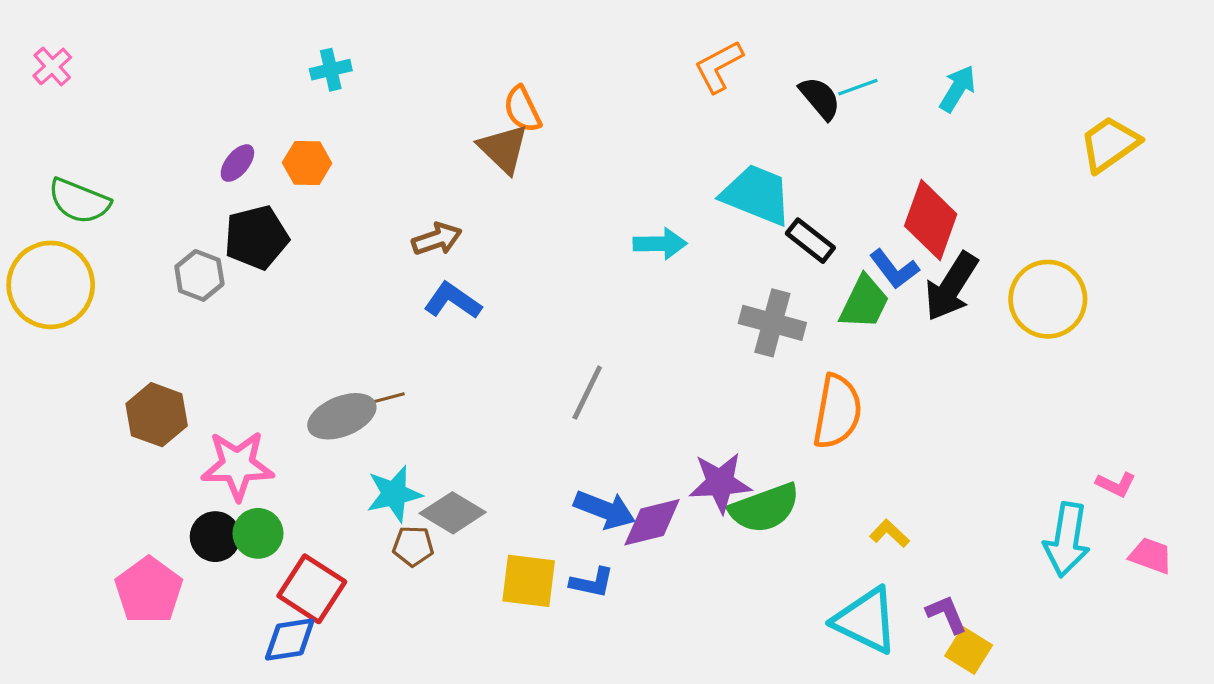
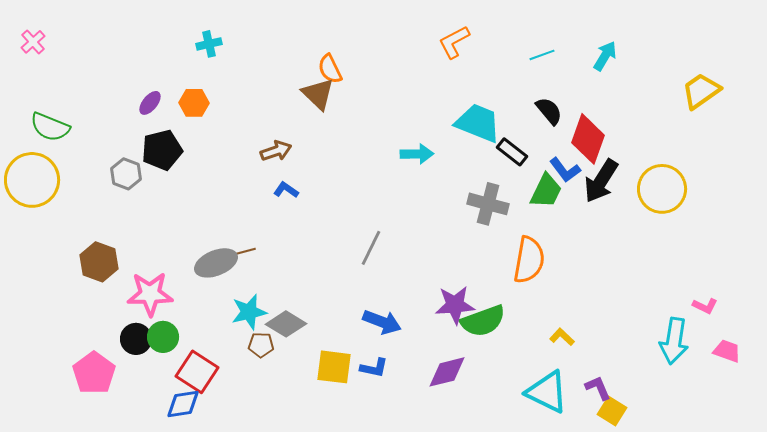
black semicircle: (820, 98) -> (549, 111), moved
blue L-shape: (453, 301) -> (286, 190), size x0.7
purple diamond: (652, 522) -> (447, 372), moved

